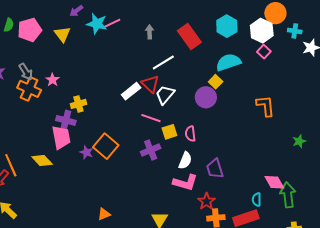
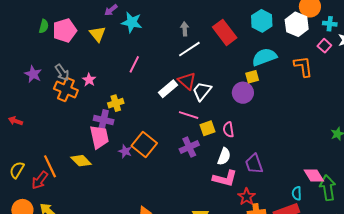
pink line: (112, 23) -> (134, 64), moved, turned -36
pink square: (264, 52) -> (324, 46), moved
white line: (163, 62) -> (189, 49), moved
yellow square: (216, 82) -> (252, 77), turned 32
orange L-shape: (266, 106) -> (303, 66), moved

